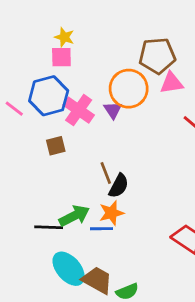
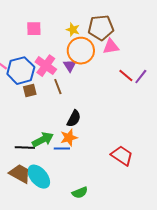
yellow star: (64, 37) -> (73, 30), moved
blue hexagon: (49, 96) -> (21, 71), moved
brown line: (106, 173) -> (58, 87), moved
brown trapezoid: (97, 280) -> (20, 174), moved

